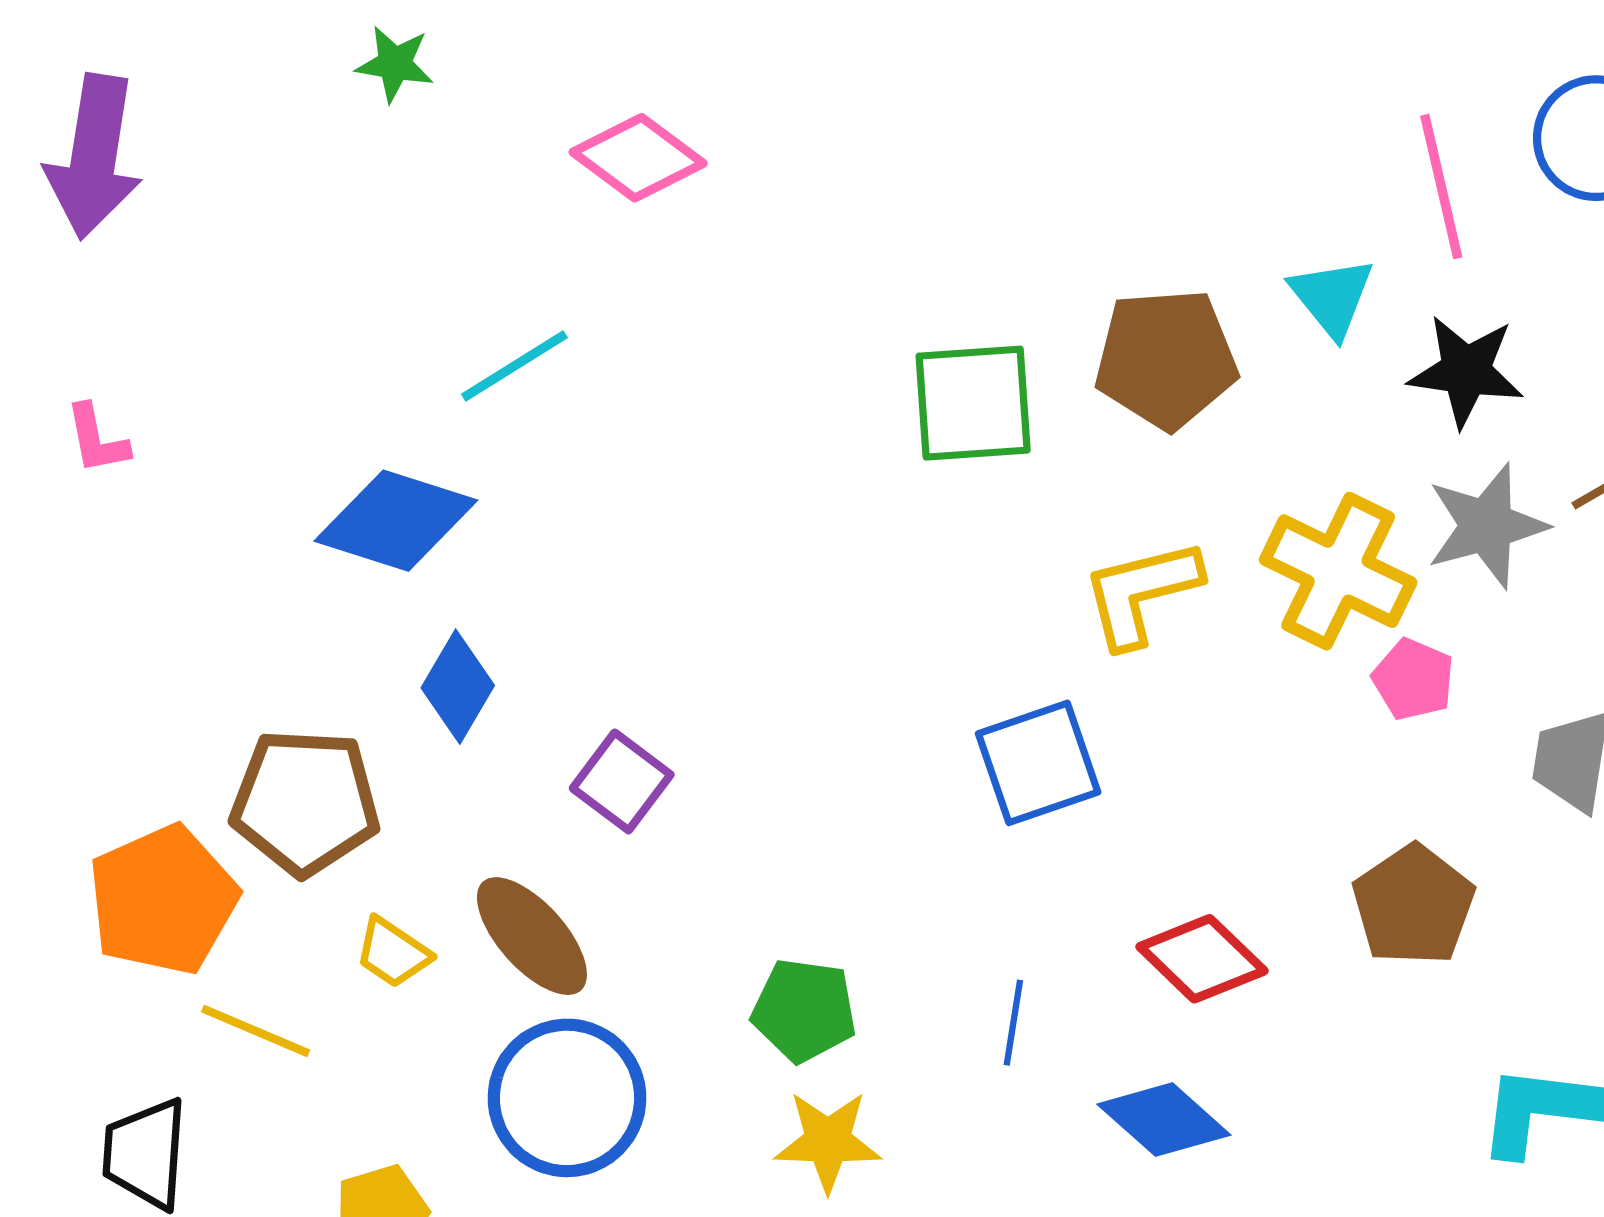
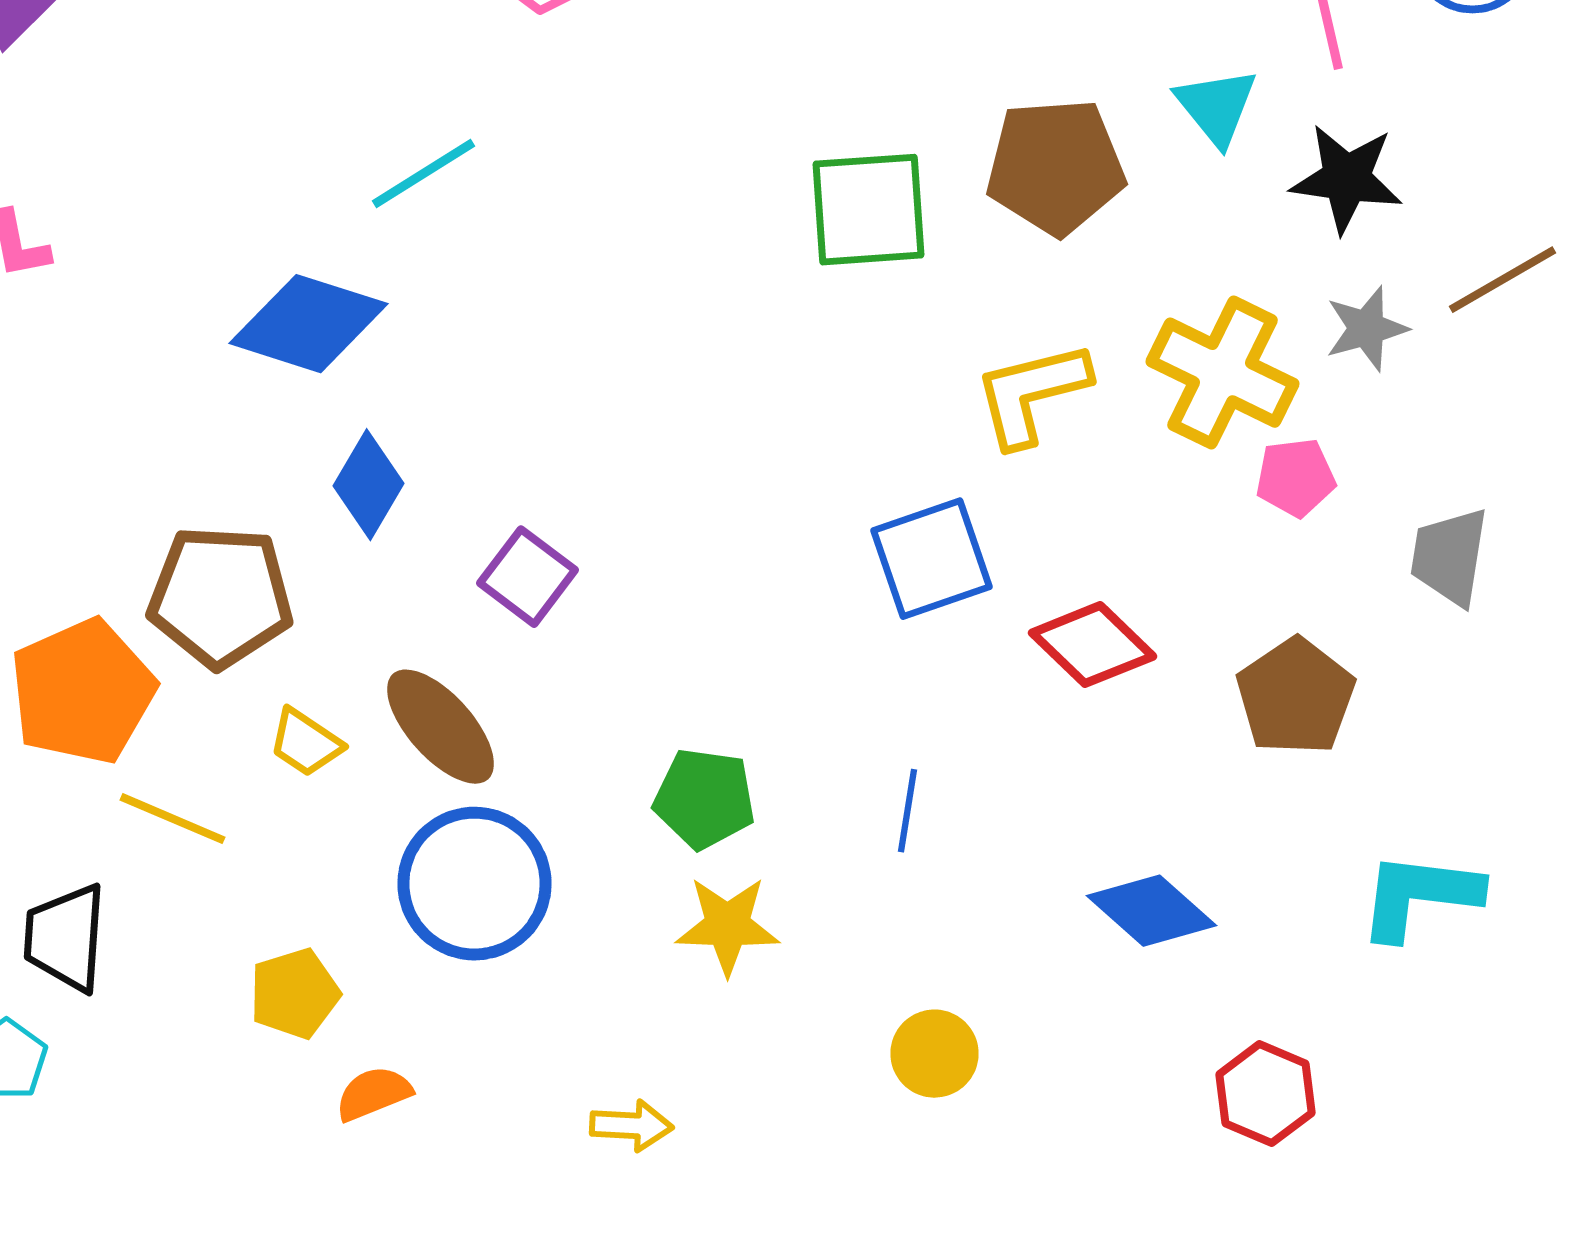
gray star: (1487, 526) -> (1366, 329), size x0.7
pink pentagon: (1413, 679) -> (1296, 478), turned -30
red diamond: (1202, 959) -> (1092, 645), moved
blue diamond: (1164, 1120) -> (1152, 911), moved

